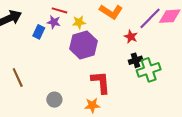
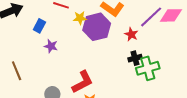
purple star: (54, 22) -> (51, 46), moved
purple hexagon: (83, 45) -> (97, 27), moved
red L-shape: (101, 82) -> (83, 82), moved, turned 65

